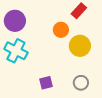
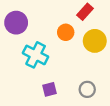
yellow circle: (80, 46) -> (95, 41), moved
cyan cross: (16, 51) -> (36, 55), moved

